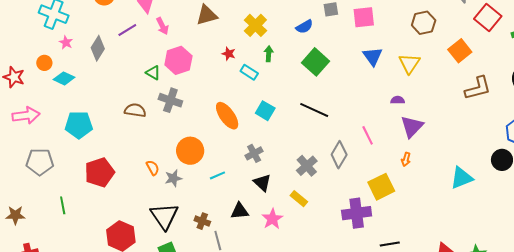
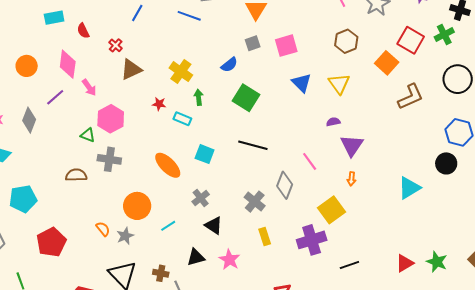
red square: (488, 17) -> (411, 40), moved
yellow rectangle: (299, 199) -> (265, 236), moved, turned 42

